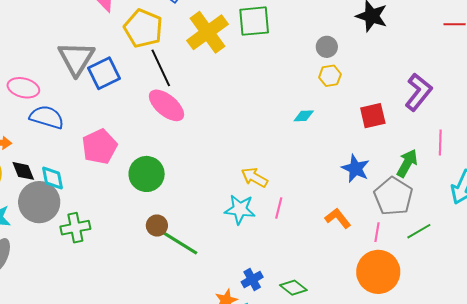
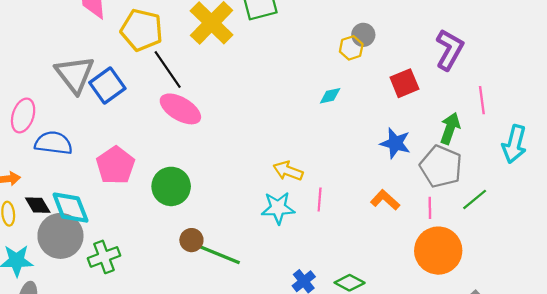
gray circle: (327, 47) -> (363, 35), moved
pink ellipse: (23, 88) -> (23, 115), turned -76
cyan diamond: (52, 178) -> (70, 208), size x1.4

